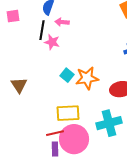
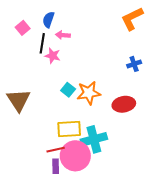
pink square: (13, 16) -> (23, 28), moved, turned -32
brown triangle: (19, 85) -> (19, 100), size x1.4
cyan cross: (109, 123) -> (94, 139), moved

